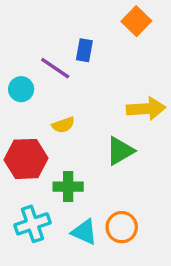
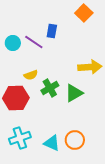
cyan circle: (21, 89) -> (13, 43), moved
yellow semicircle: (63, 125) -> (31, 75), moved
green cross: (68, 187) -> (50, 88), moved, turned -30

